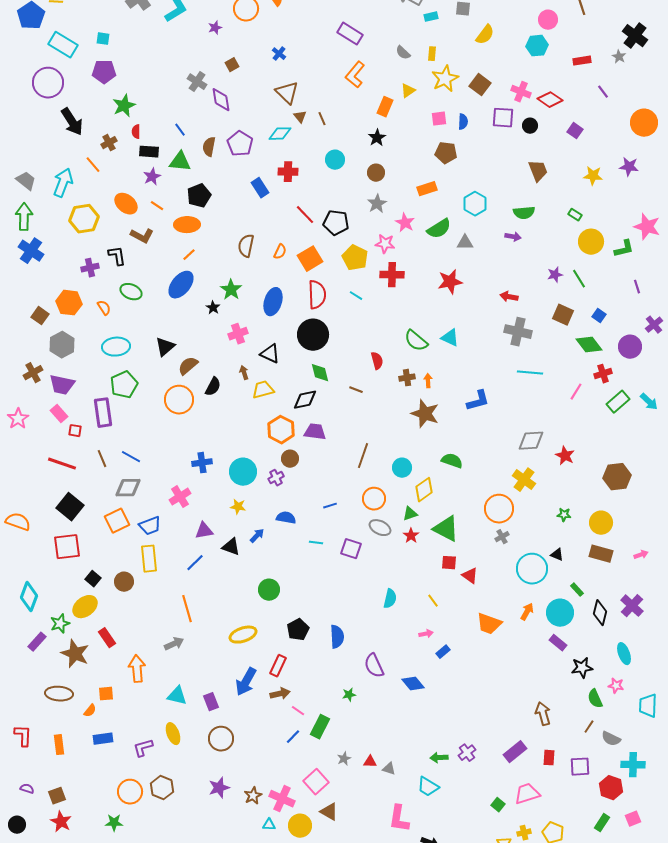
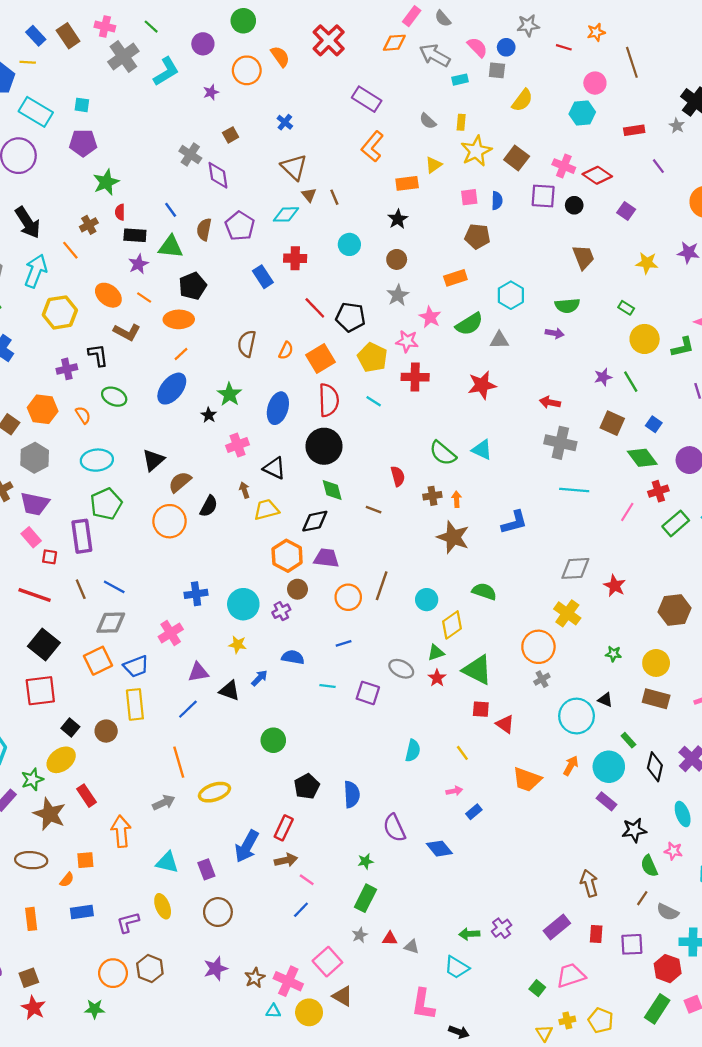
orange rectangle: (385, 107) -> (407, 183), turned 60
black arrow: (72, 122) -> (28, 223), moved
orange circle: (374, 499) -> (348, 597), moved
yellow ellipse: (243, 635) -> (214, 792), moved
green rectangle: (320, 727) -> (366, 898), moved
green rectangle: (602, 823) -> (657, 1009), size x1.4

